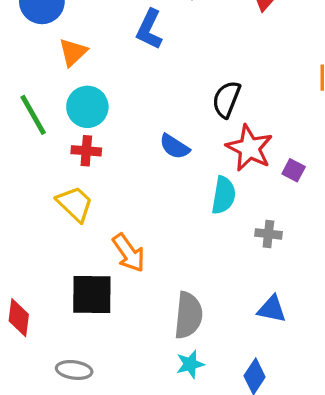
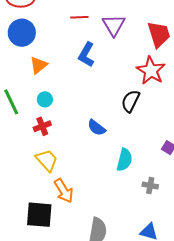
cyan circle: (87, 107) -> (45, 99), size x0.6
red star: (249, 148) -> (151, 71), moved
red cross: (86, 151) -> (42, 126), turned -30
yellow trapezoid: (75, 204) -> (47, 160), moved

